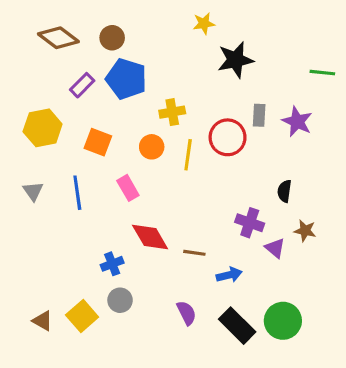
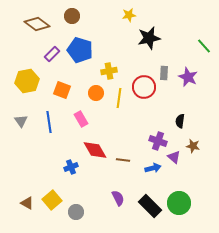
brown circle: (112, 38) -> (72, 16), moved
green line: (322, 73) -> (204, 46), turned 42
blue arrow: (229, 275) -> (153, 168), moved
gray circle: (120, 300) -> (76, 212), moved

